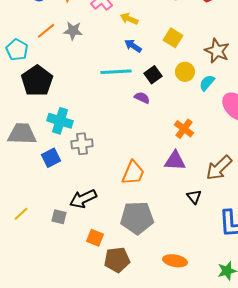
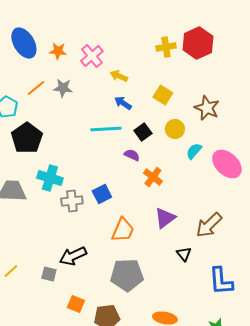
cyan semicircle: (207, 83) -> (194, 151), moved
orange cross: (184, 129) -> (153, 177), moved
blue square: (51, 158) -> (102, 194), moved
purple triangle: (175, 161) -> (165, 218), turned -40
orange square: (95, 238) -> (76, 304), moved

